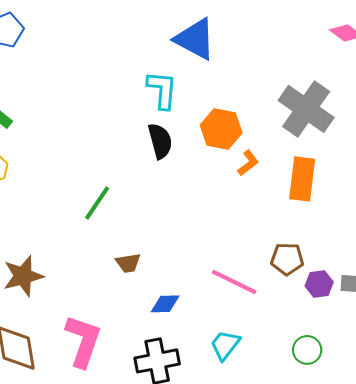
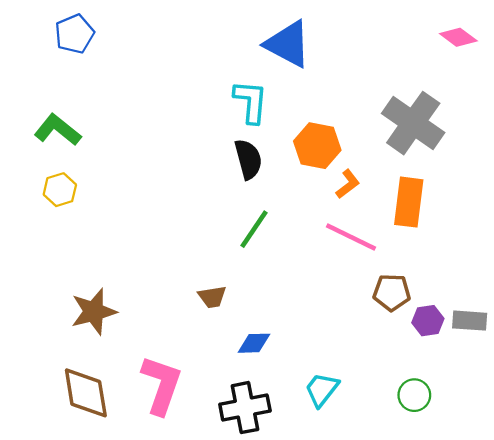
green line: (97, 203) -> (254, 229), moved
pink line: (234, 282) -> (351, 237), moved

